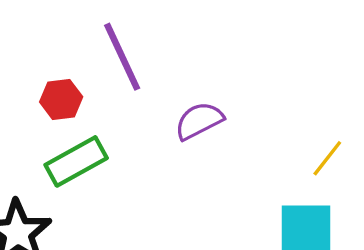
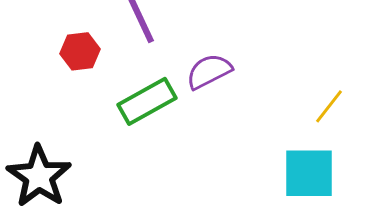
green rectangle: (76, 161) -> (147, 101), moved

